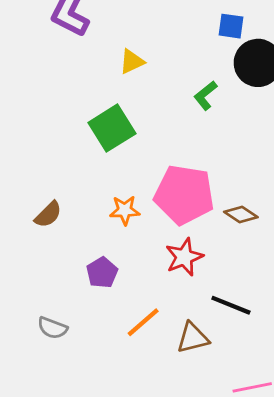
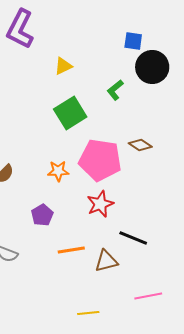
green square: (112, 128) -> (70, 113), moved
brown diamond: (241, 215) -> (140, 145), moved
orange line: (143, 322) -> (71, 250), turned 32

